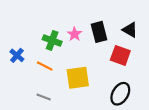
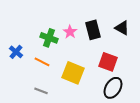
red square: (120, 55) -> (108, 62), moved
yellow square: (78, 78) -> (73, 73), turned 30

